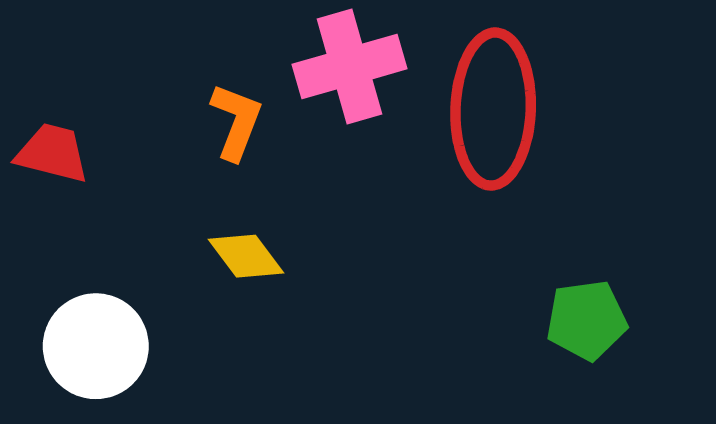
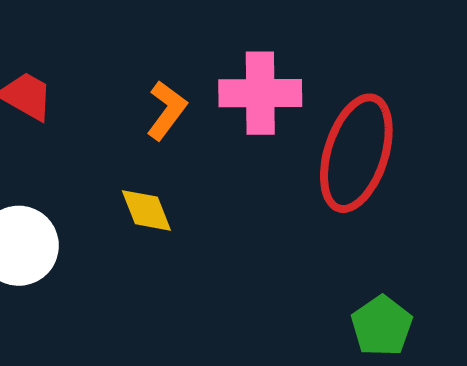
green pentagon: (587, 320) -> (382, 326), turned 30

